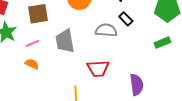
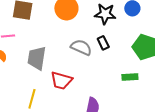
gray trapezoid: (65, 41) -> (37, 58), moved

